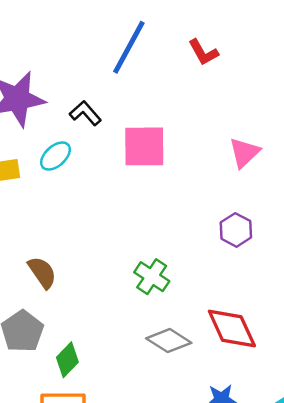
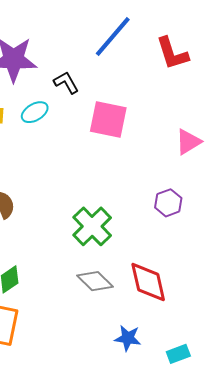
red L-shape: (203, 52) -> (172, 53), size x1.4
green cross: (152, 277) -> (92, 226), size x1.4

